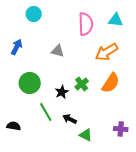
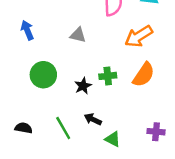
blue arrow: (17, 47) -> (27, 30), turned -49
green cross: (82, 84) -> (108, 76), turned 32
green line: (46, 112) -> (63, 128), moved

